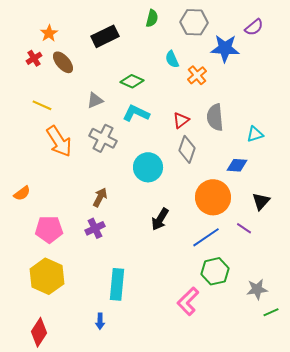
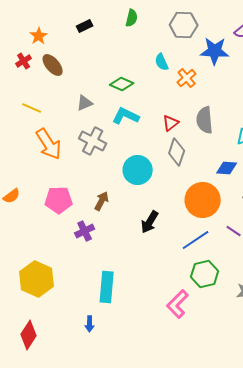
green semicircle: (152, 18) -> (132, 18), moved
black rectangle: (105, 36) -> (85, 26), moved, size x0.6
brown arrow: (100, 197) -> (102, 201), moved
pink pentagon: (49, 229) -> (59, 200), moved

